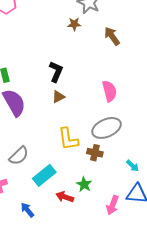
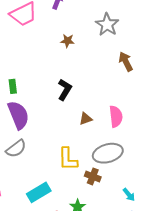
brown star: (74, 24) -> (67, 41), moved
brown triangle: (58, 97) -> (86, 119), moved
gray semicircle: (19, 156) -> (16, 149), moved

